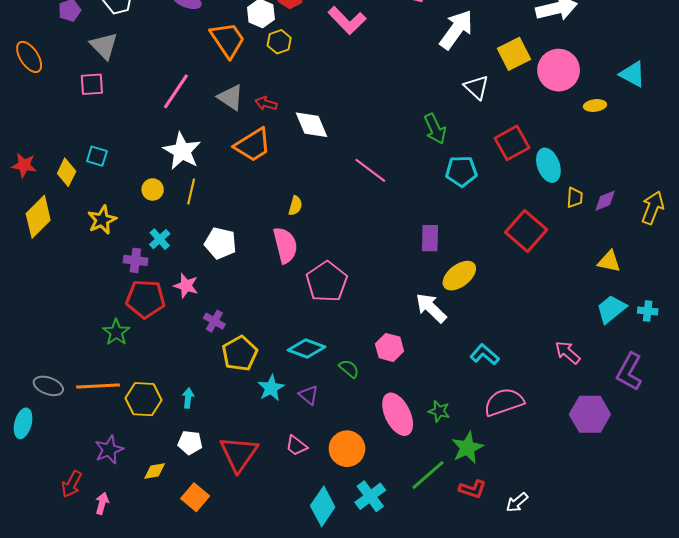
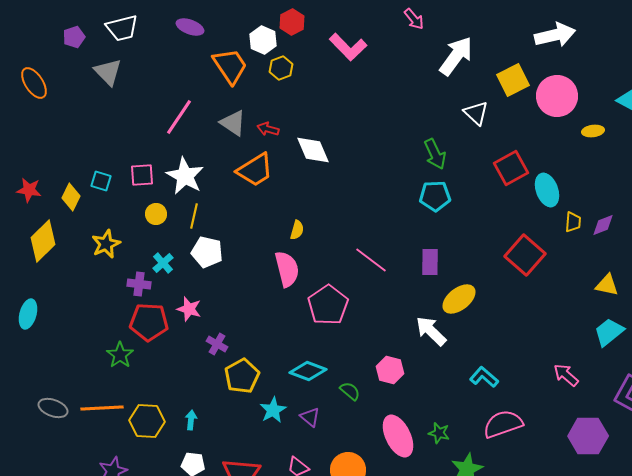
pink square: (92, 84) -> (142, 175), moved
pink line: (370, 170) -> (371, 260), moved
cyan pentagon: (461, 171) -> (435, 196), moved
white pentagon: (220, 243) -> (207, 252), moved
cyan ellipse: (23, 423) -> (28, 314), moved

